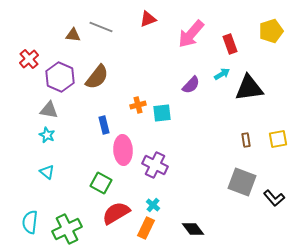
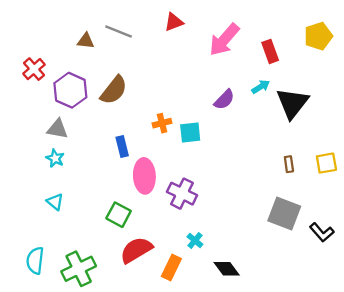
black triangle: (249, 88) -> (292, 103), turned -44
cyan cross: (153, 205) -> (195, 241), moved

